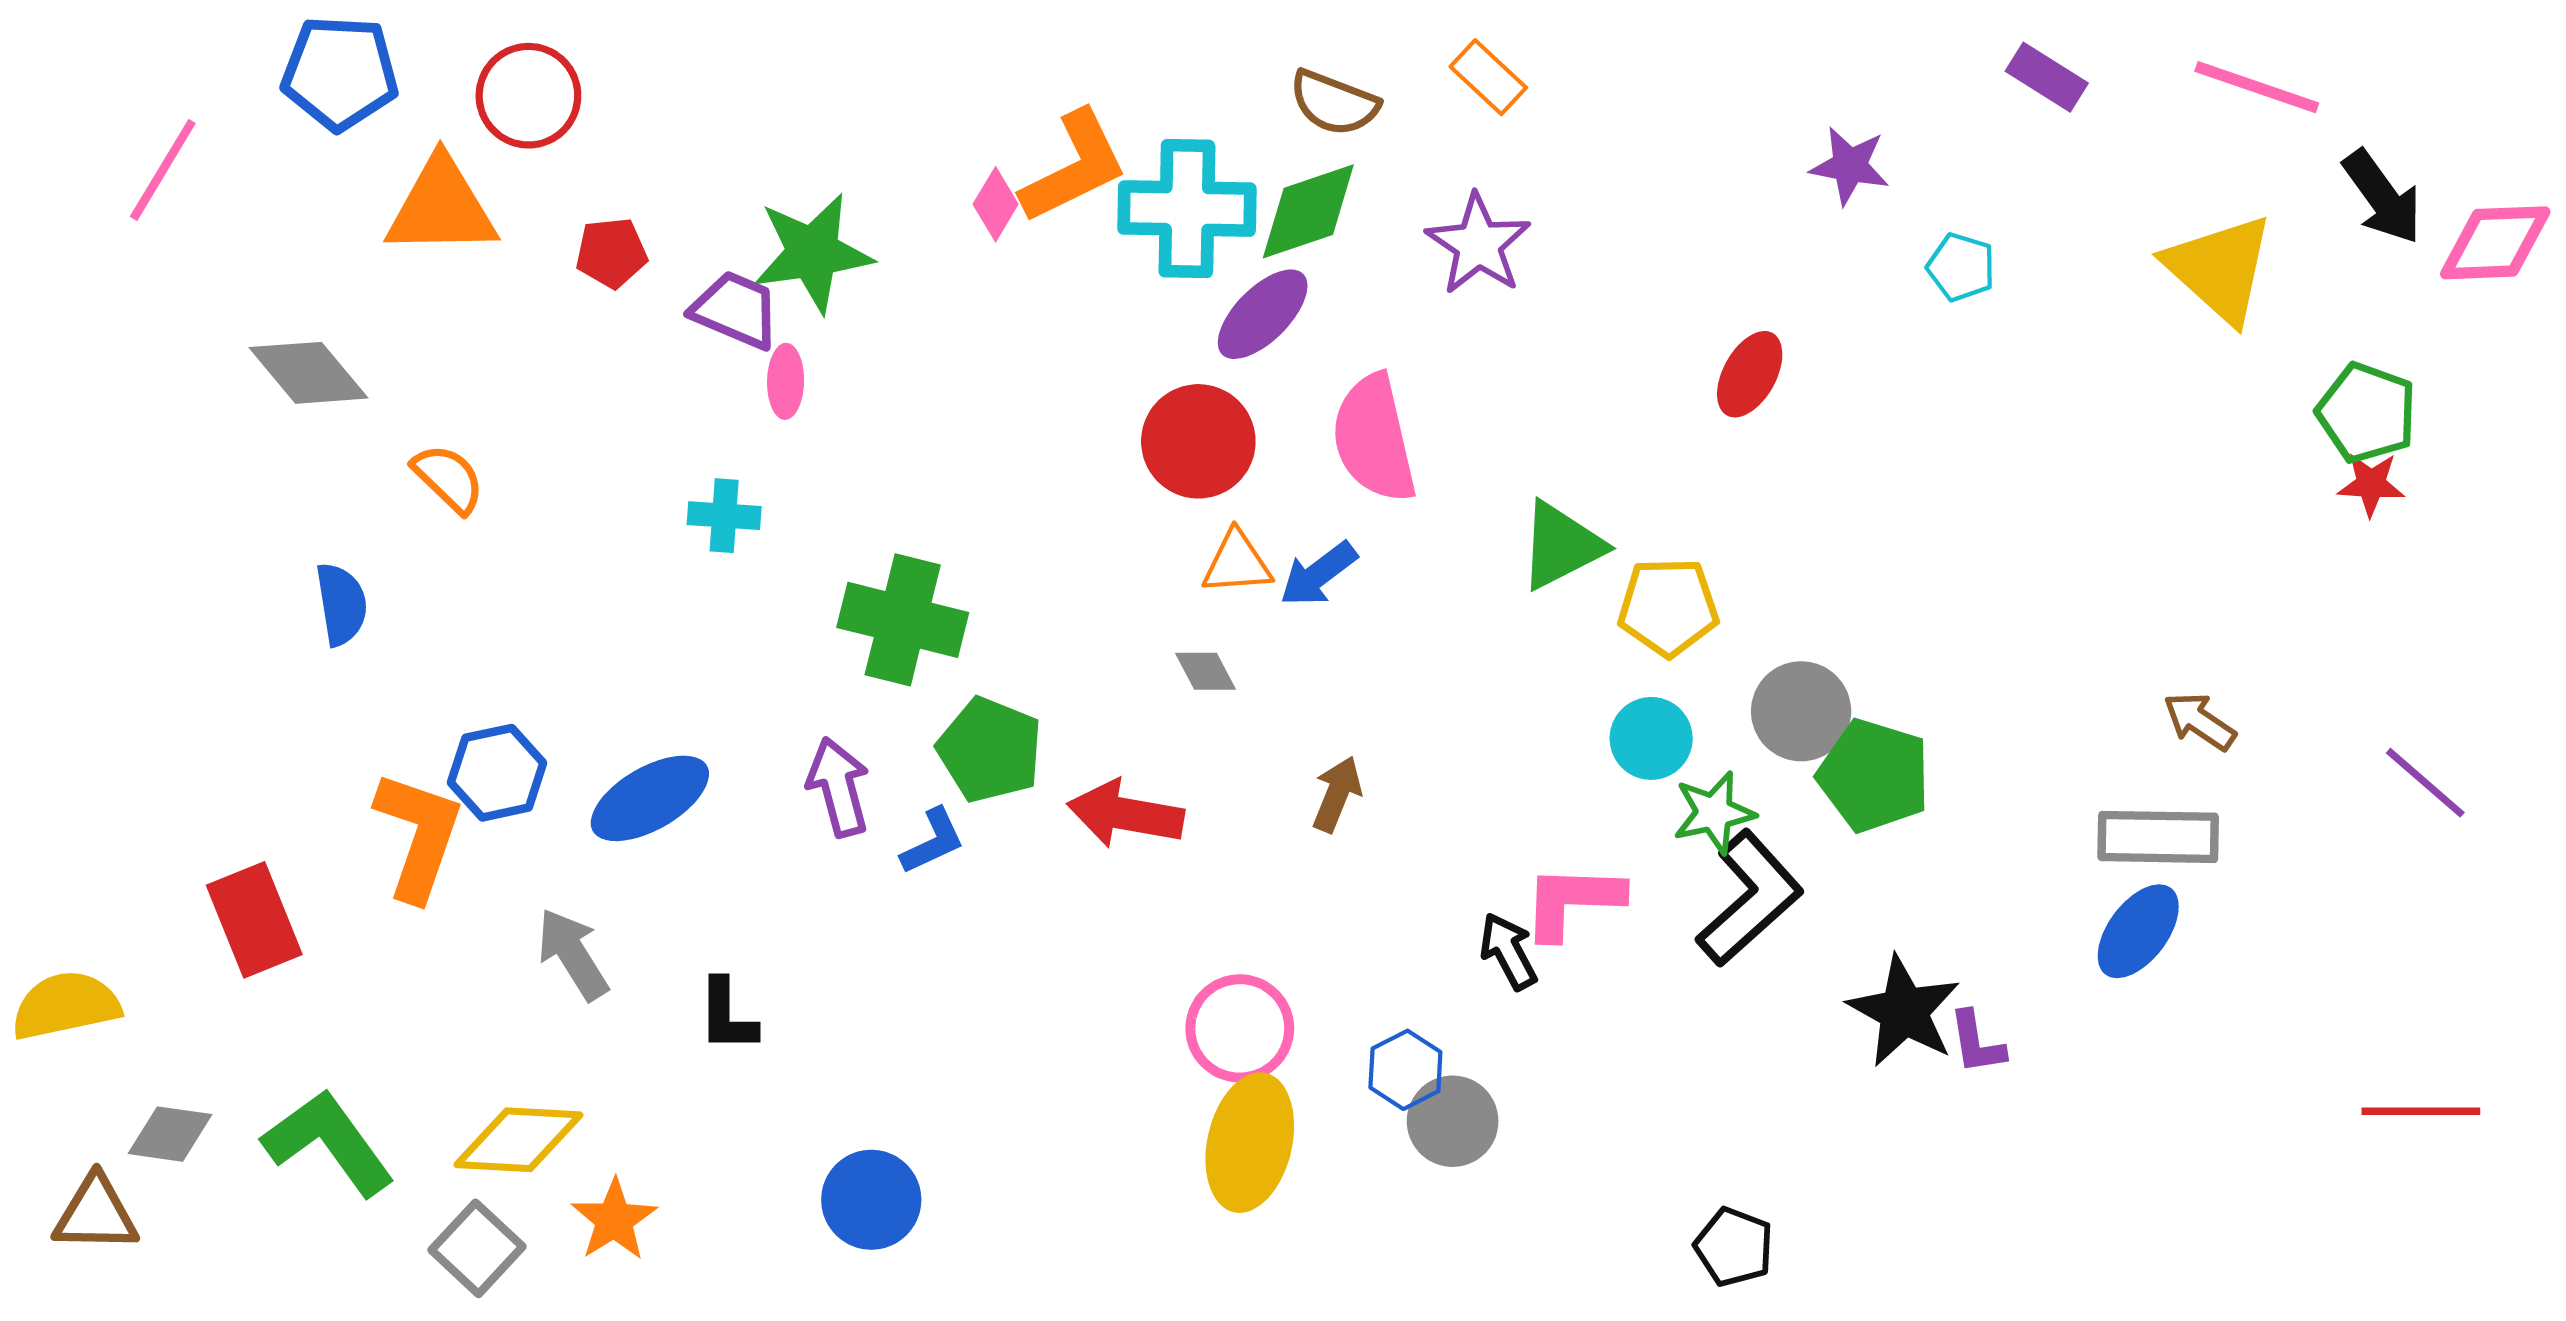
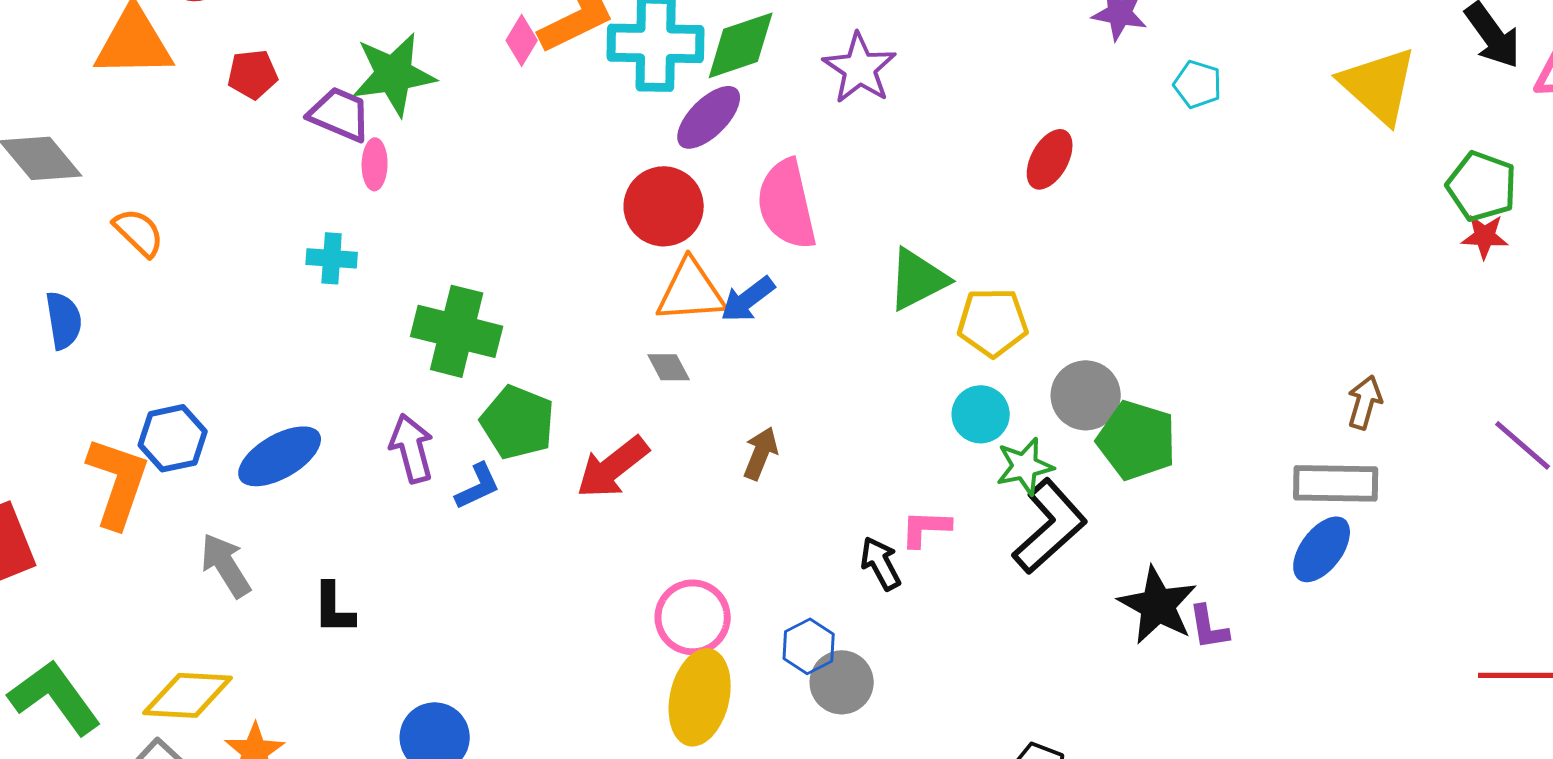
orange triangle: (1237, 563) -> (691, 291), size x1.4
brown arrow: (2200, 721) -> (1365, 402), turned 72
red arrow: (1126, 814) -> (613, 467), turned -48
pink L-shape: (1573, 901) -> (926, 528), size x0.7

